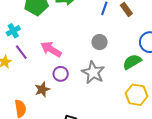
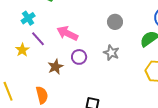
gray star: (93, 72) -> (111, 53), size x0.7
brown star: (42, 89) -> (55, 67), moved

